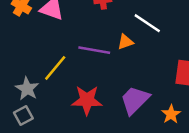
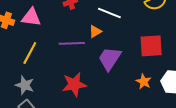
yellow line: (55, 68) -> (30, 53), moved
purple trapezoid: (135, 100) -> (110, 59), moved

